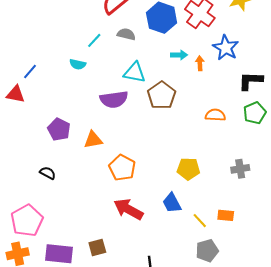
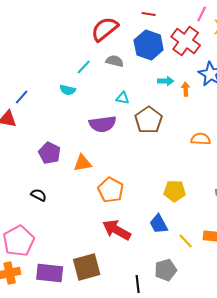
cyan triangle: (135, 73) -> (123, 98), size x0.6
brown square: (97, 247) -> (87, 267), size x1.6
gray pentagon: (207, 251) -> (166, 270), moved

